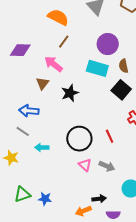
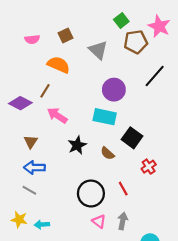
brown line: (64, 42) -> (45, 91), moved
purple diamond: (20, 50) -> (20, 103), turned 30
brown semicircle: (124, 66) -> (107, 153), moved, turned -32
brown triangle: (42, 83) -> (31, 142), moved
cyan arrow: (42, 147) -> (42, 225), moved
gray arrow: (107, 166) -> (123, 221), turned -98

